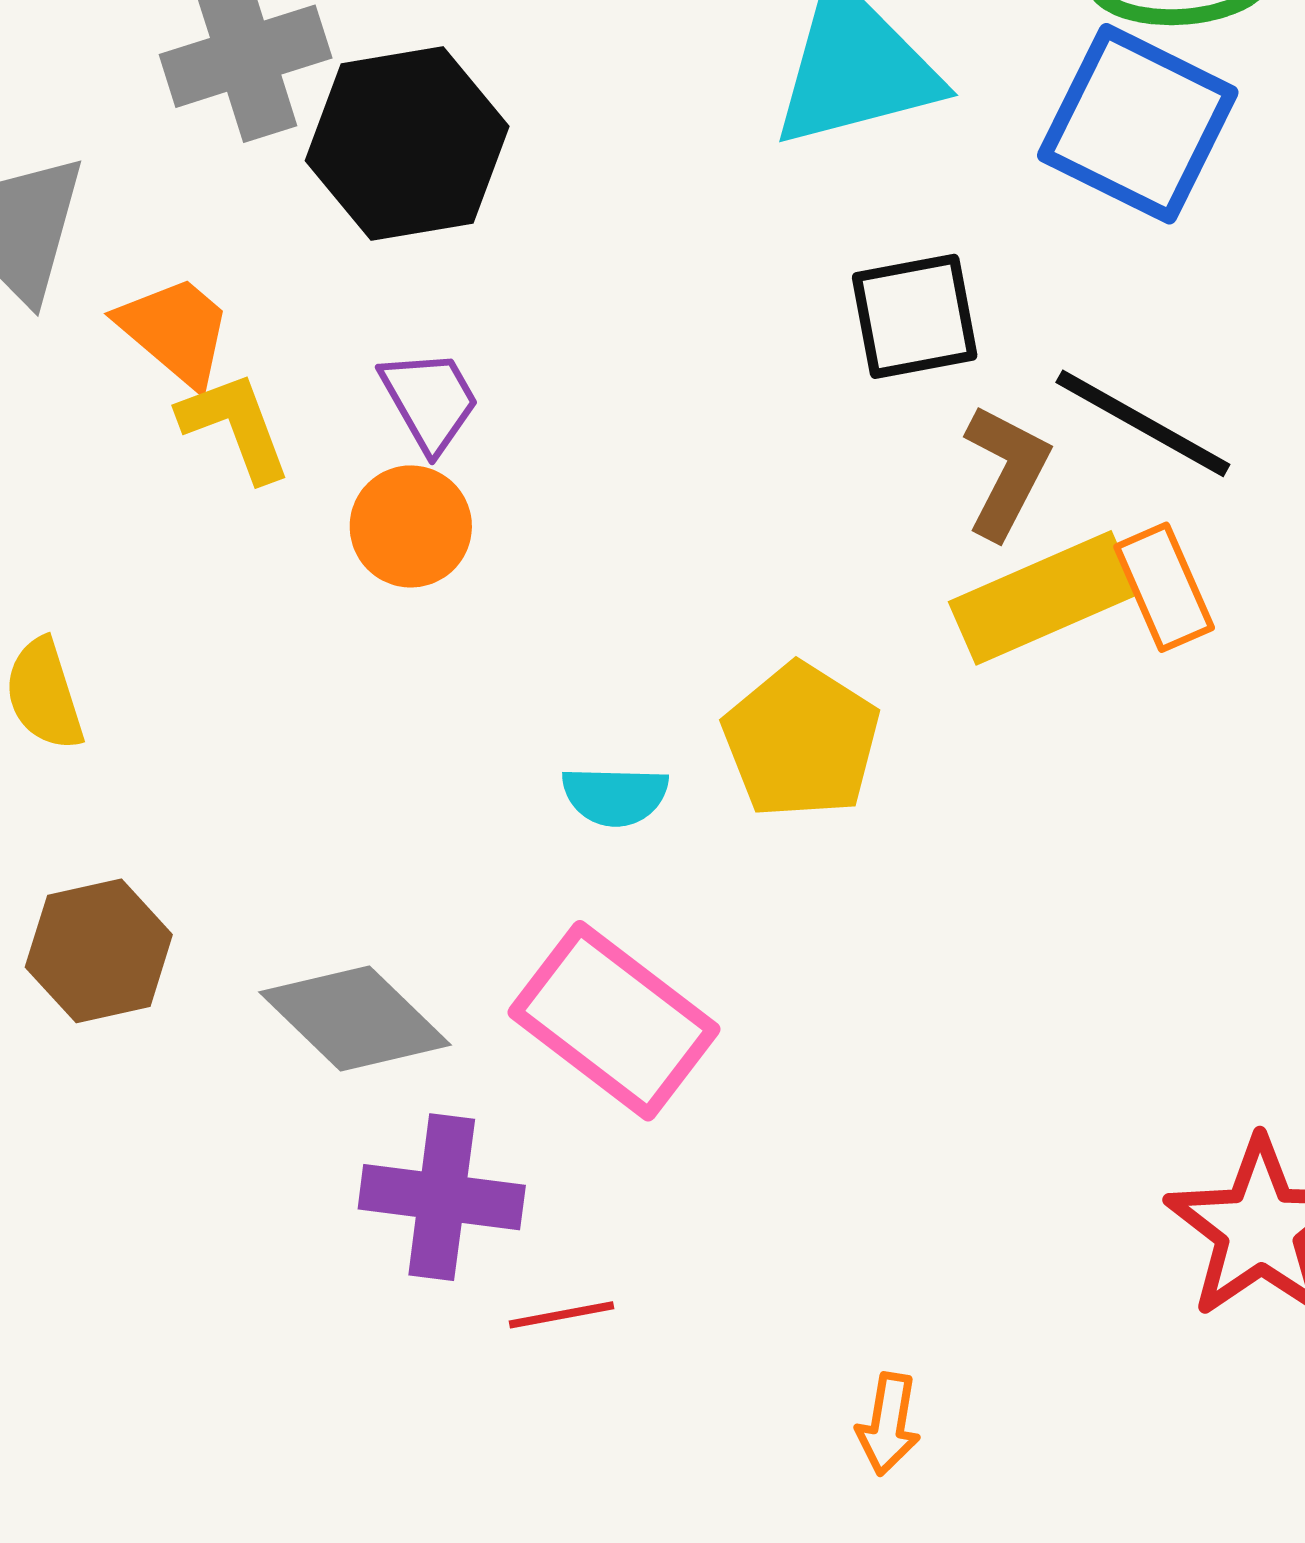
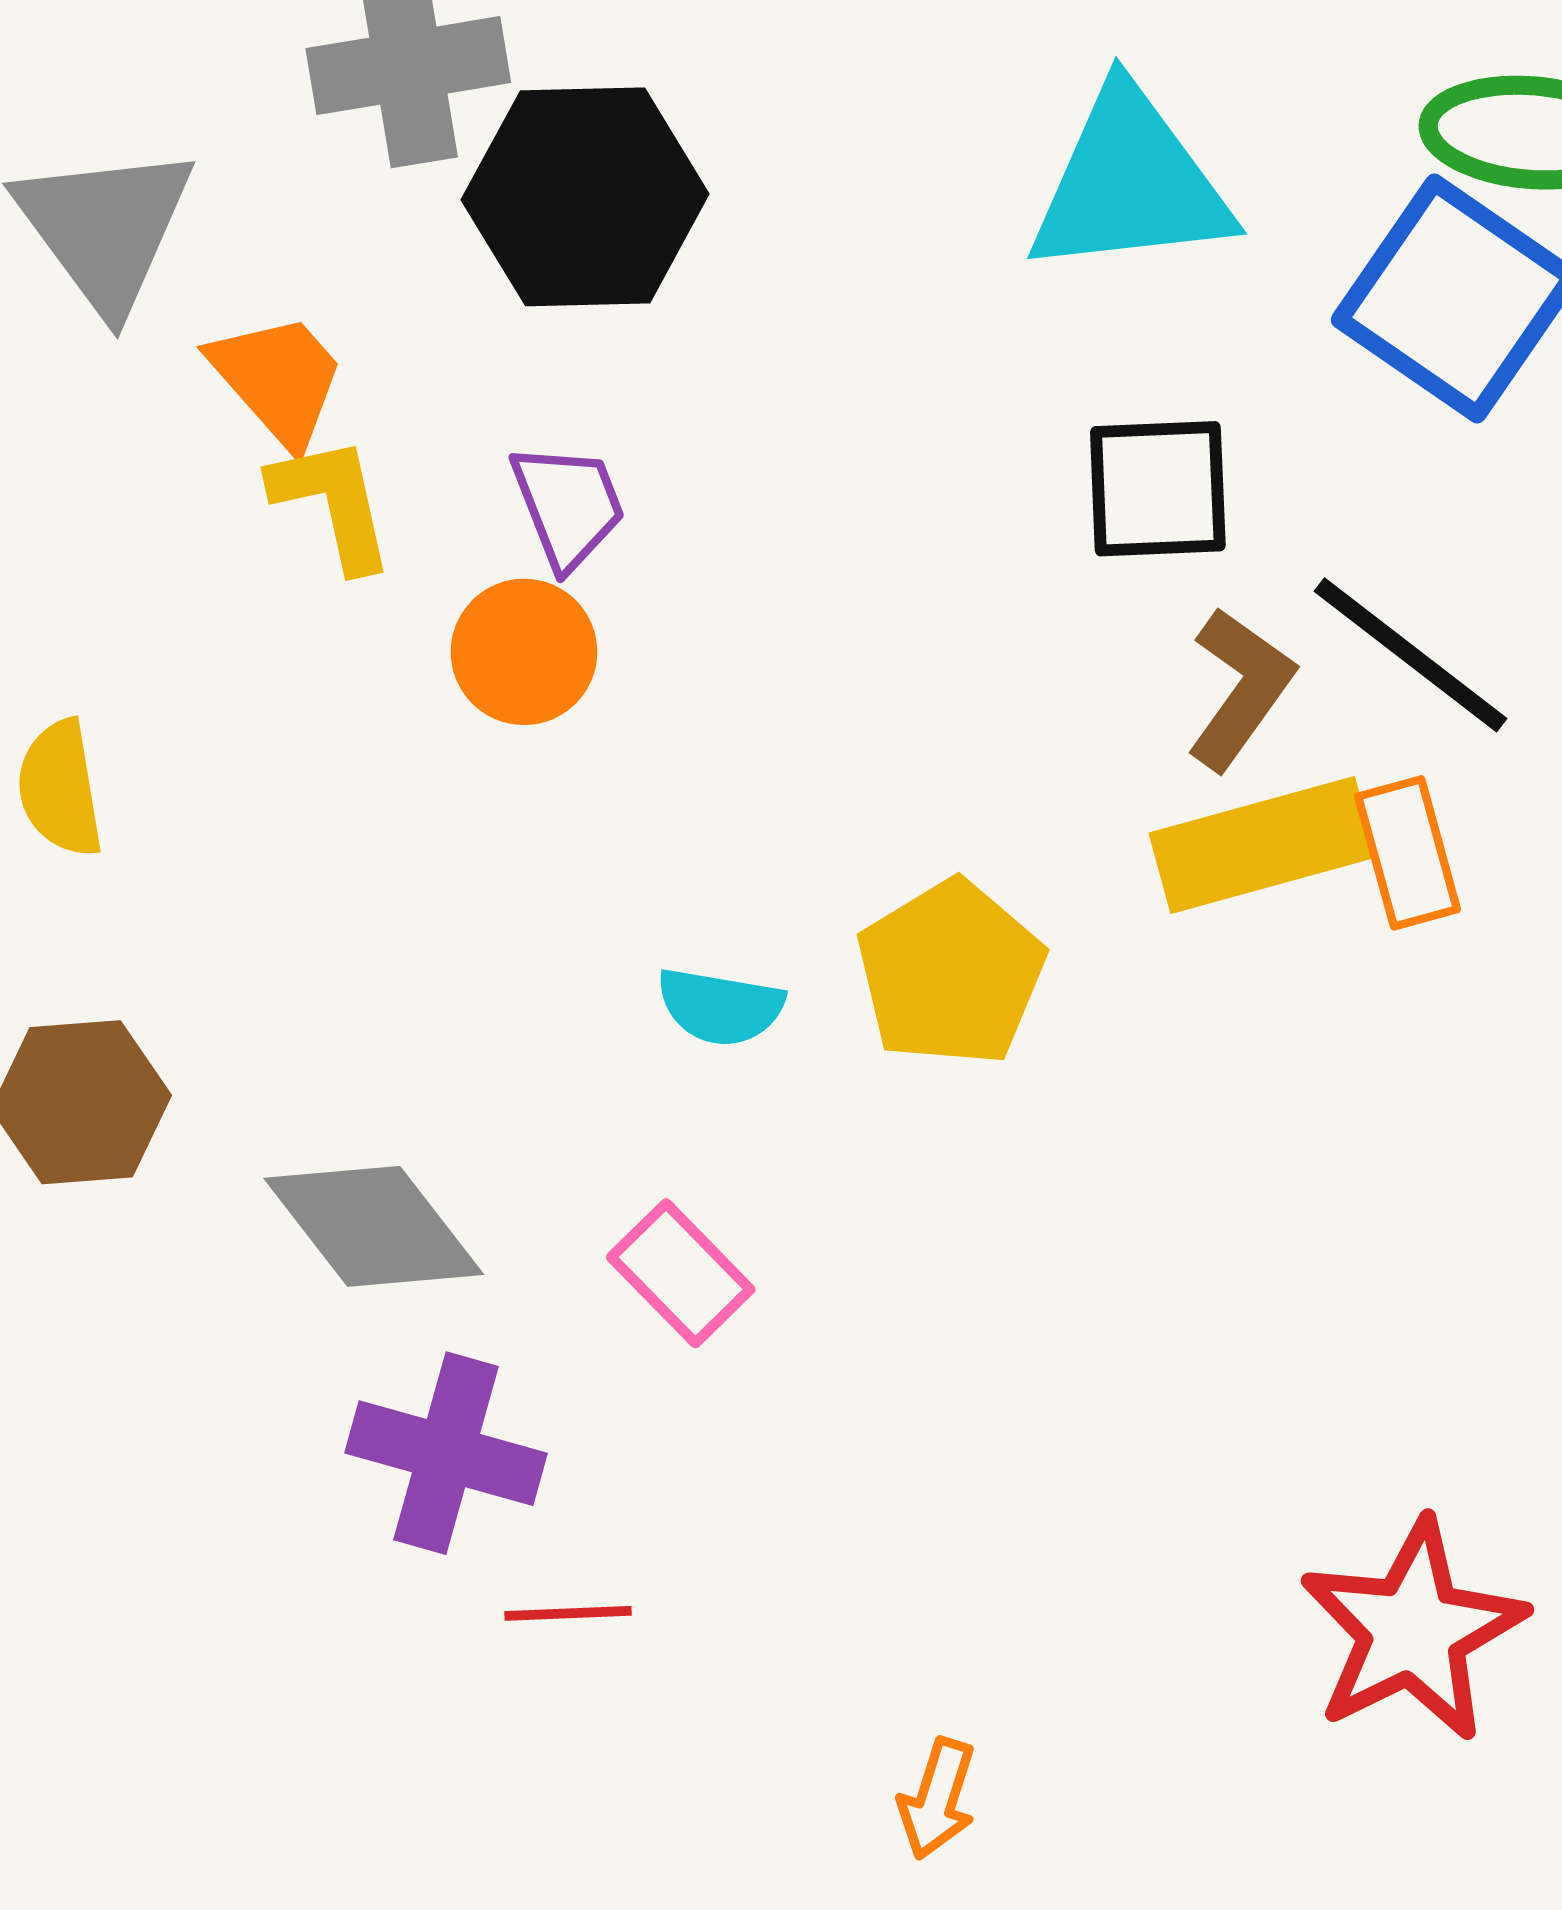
pink rectangle: (614, 1021) -> (681, 1273), size x0.6

